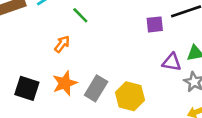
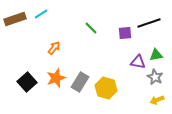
green line: (80, 15) -> (91, 28), moved
black square: (27, 88) -> (27, 82), turned 30

